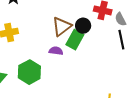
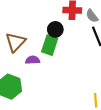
brown triangle: (62, 26) -> (15, 42), moved

